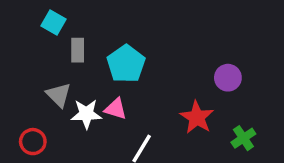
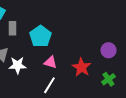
purple circle: (228, 78) -> (108, 50), moved
pink triangle: (116, 109) -> (50, 62), moved

